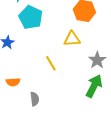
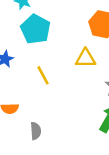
yellow line: (51, 63) -> (43, 75), moved

